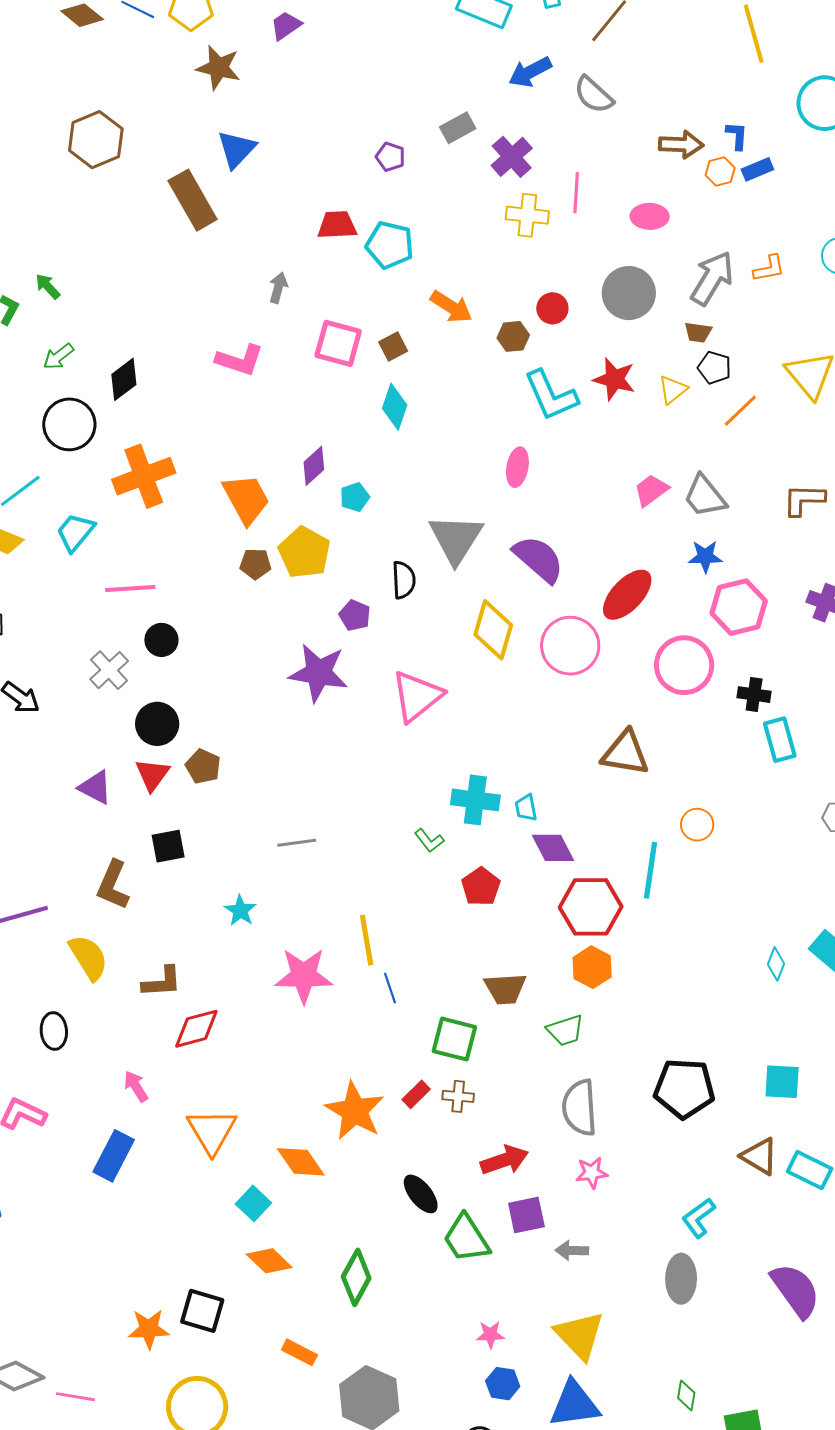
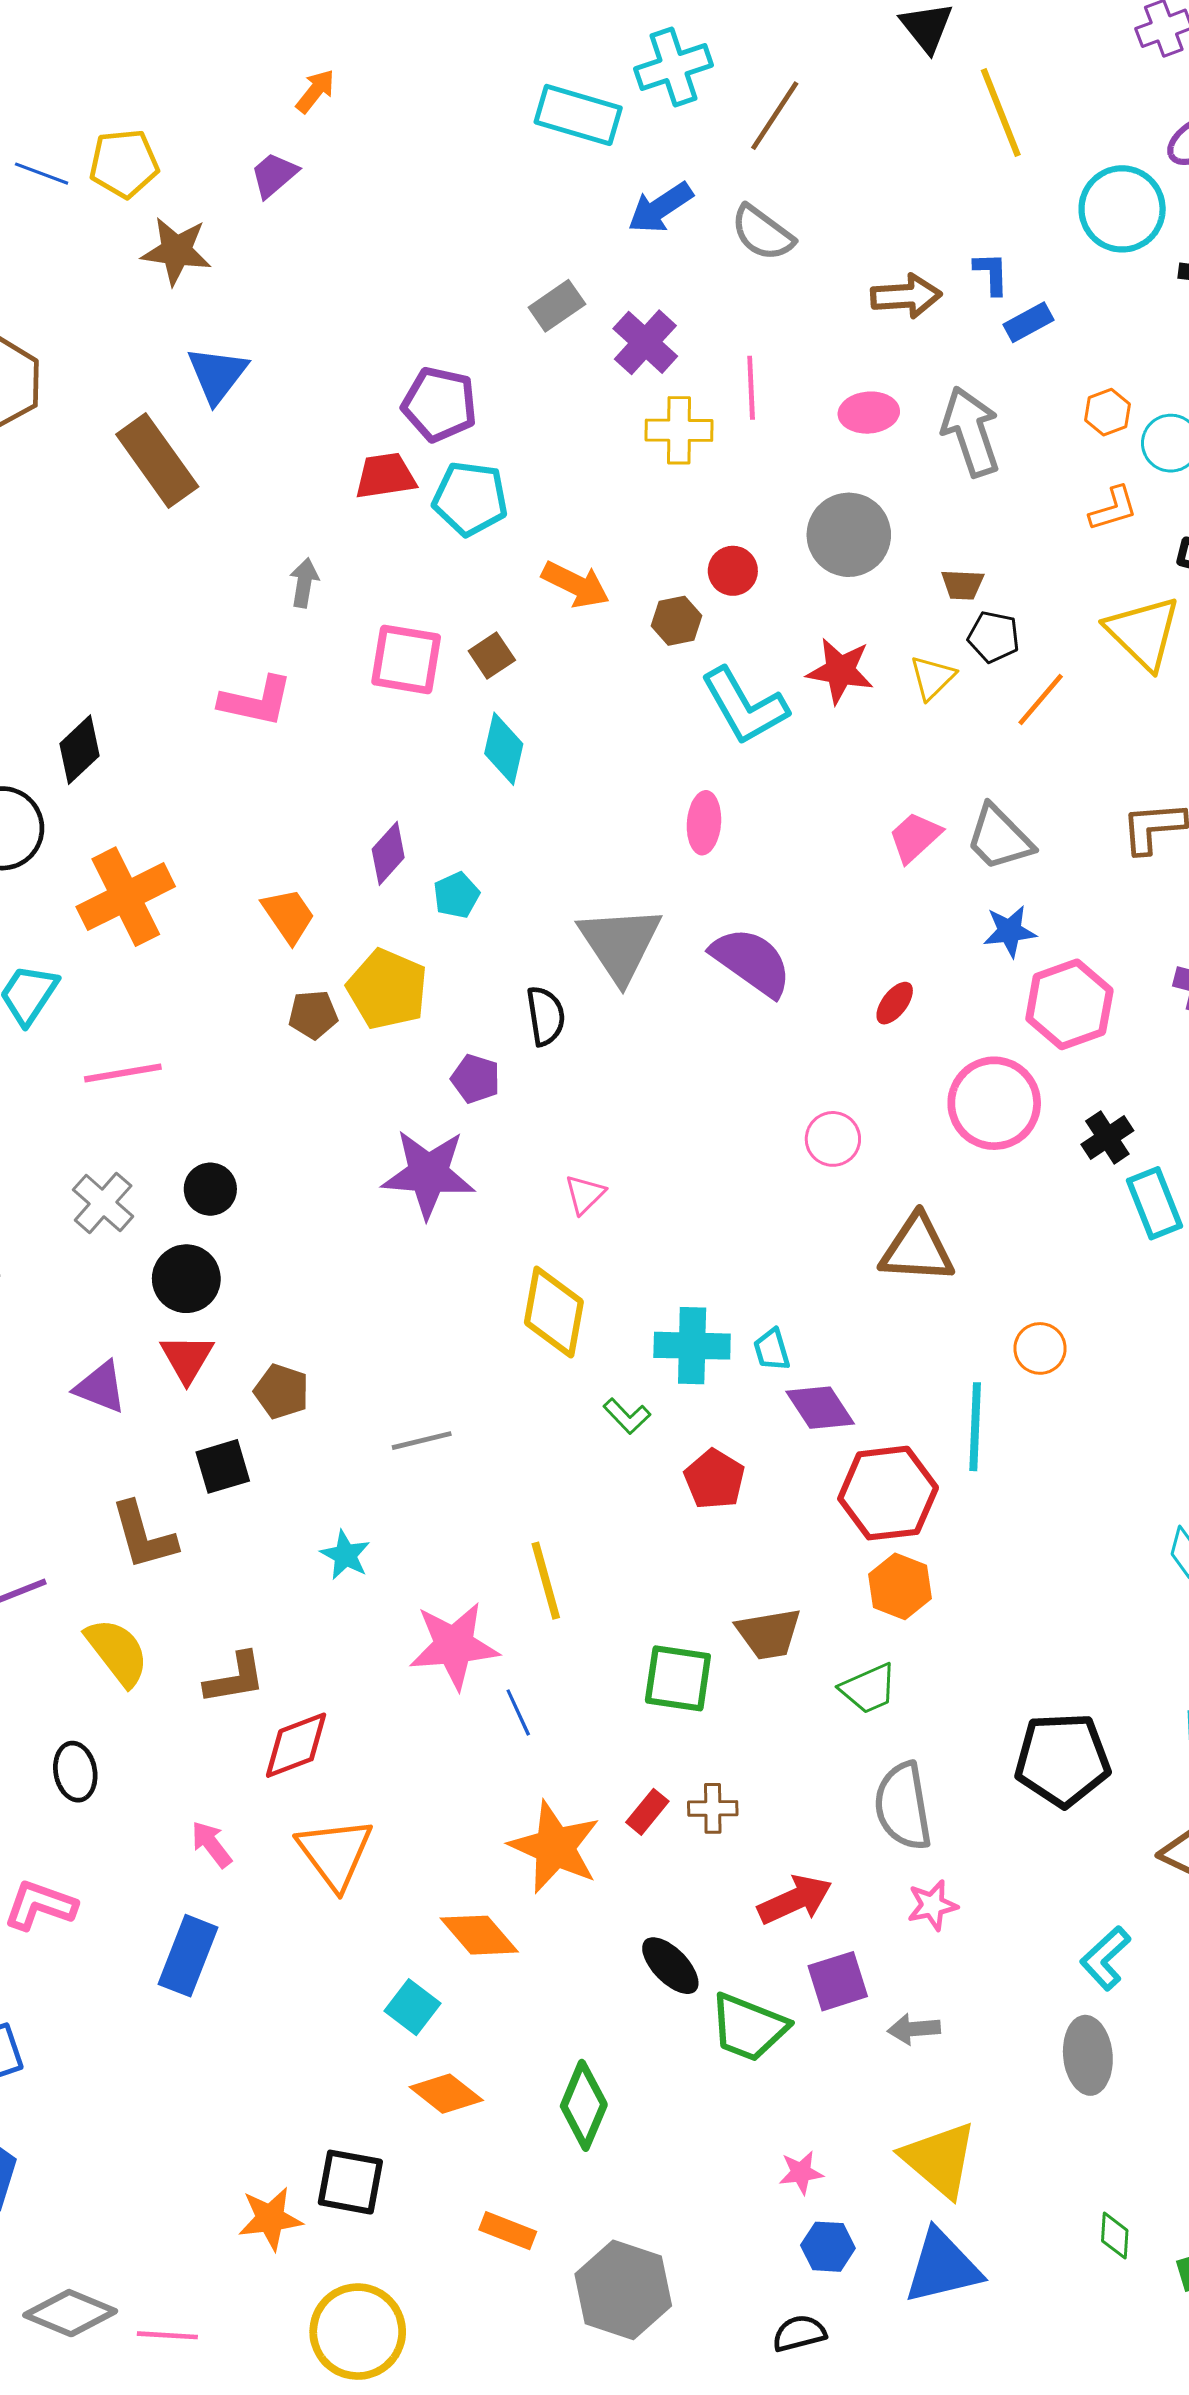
purple pentagon: (390, 157) -> (440, 404), moved, size x1.6
orange hexagon: (720, 172) -> (1107, 412), moved
orange L-shape: (769, 268) -> (1113, 509), moved
gray arrow: (712, 278) -> (971, 432), moved, turned -44
orange trapezoid: (246, 499) -> (288, 915), size x0.7
red ellipse: (627, 595) -> (895, 1003), size x0.5
yellow diamond: (493, 630) -> (554, 1312), moved
black circle: (161, 640) -> (210, 1189), moved
pink circle: (570, 646) -> (833, 1139), moved, size x0.6
black cross: (754, 695) -> (1107, 1138), turned -36
pink triangle: (417, 696) -> (585, 1194), size x0.5
brown pentagon: (203, 766) -> (281, 1391), moved
brown L-shape: (113, 885) -> (144, 1536), turned -33
blue line: (390, 988) -> (518, 1712), moved
green square: (454, 1039) -> (678, 1678), moved
orange triangle: (212, 1131) -> (335, 1853), moved
green trapezoid: (466, 1239) -> (749, 2027), turned -30

